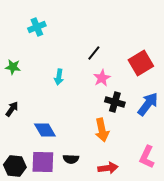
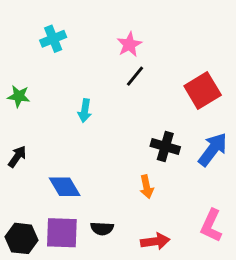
pink star: (102, 78) -> (129, 45), moved
orange arrow: (102, 130) -> (147, 187), size x0.7

